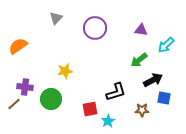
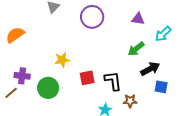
black L-shape: (116, 92) -> (113, 81), turned -80
red square: (90, 109) -> (87, 78), moved
brown star: (142, 110) -> (130, 101), moved

